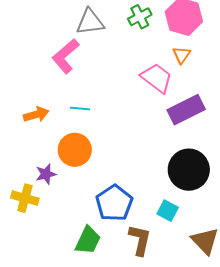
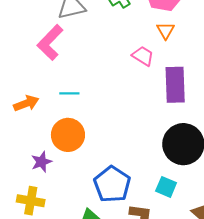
pink trapezoid: (157, 78) -> (143, 56), size x0.7
purple rectangle: (186, 110) -> (175, 85), turned -60
yellow cross: (25, 198) -> (31, 201), moved

